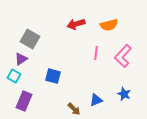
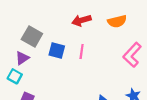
pink line: (96, 53) -> (82, 52), moved
blue square: (53, 76) -> (57, 50), moved

